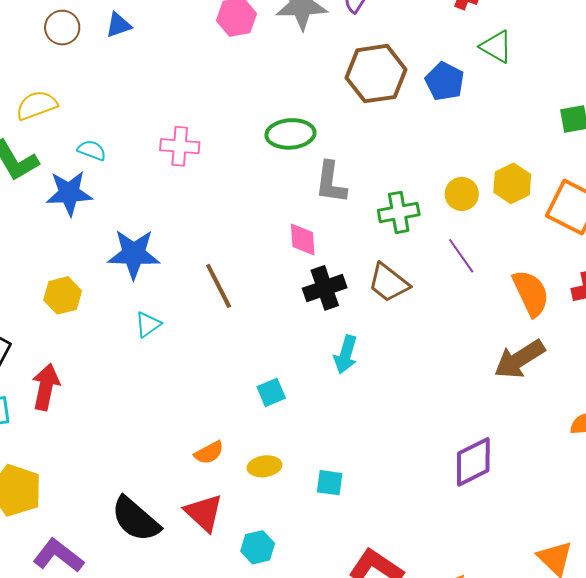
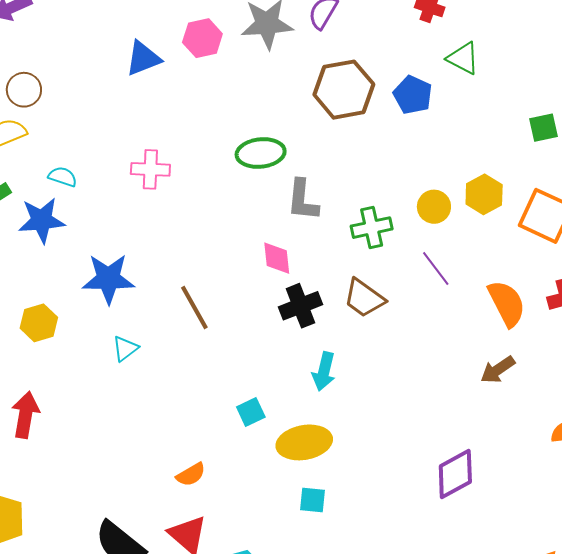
blue triangle: (118, 25) -> (143, 58), moved, size x1.4
brown circle: (62, 28) -> (24, 90), moved
brown arrow: (519, 359) -> (498, 370), size x0.7
yellow ellipse: (264, 466) -> (304, 442), moved, size x1.6

